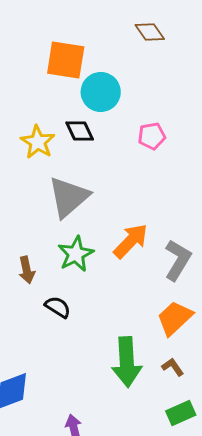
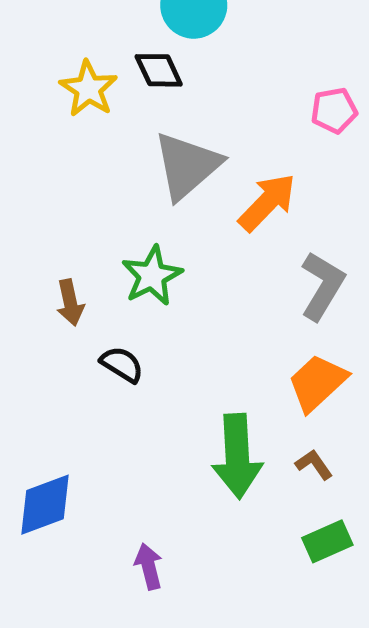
pink pentagon: (152, 136) -> (334, 110), moved
gray triangle: (69, 197) -> (187, 166), moved
orange arrow: (131, 241) -> (267, 202), moved

